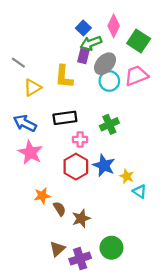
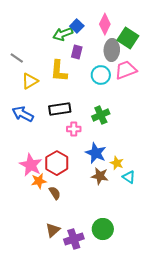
green arrow: (91, 43) -> (63, 34), moved
gray ellipse: (105, 64) -> (112, 50), moved, turned -40
pink star: (30, 152) -> (31, 165), moved
red hexagon: (76, 167) -> (57, 163), moved
brown star: (81, 218) -> (100, 176), moved, turned 30

